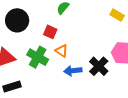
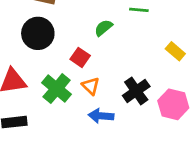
black cross: (99, 66) -> (136, 91), moved

